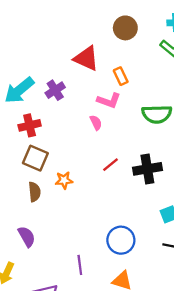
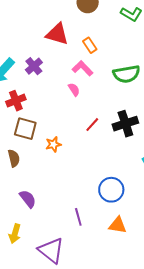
pink L-shape: (109, 101) -> (82, 68), turned -145
brown semicircle: (35, 192) -> (14, 158), moved

